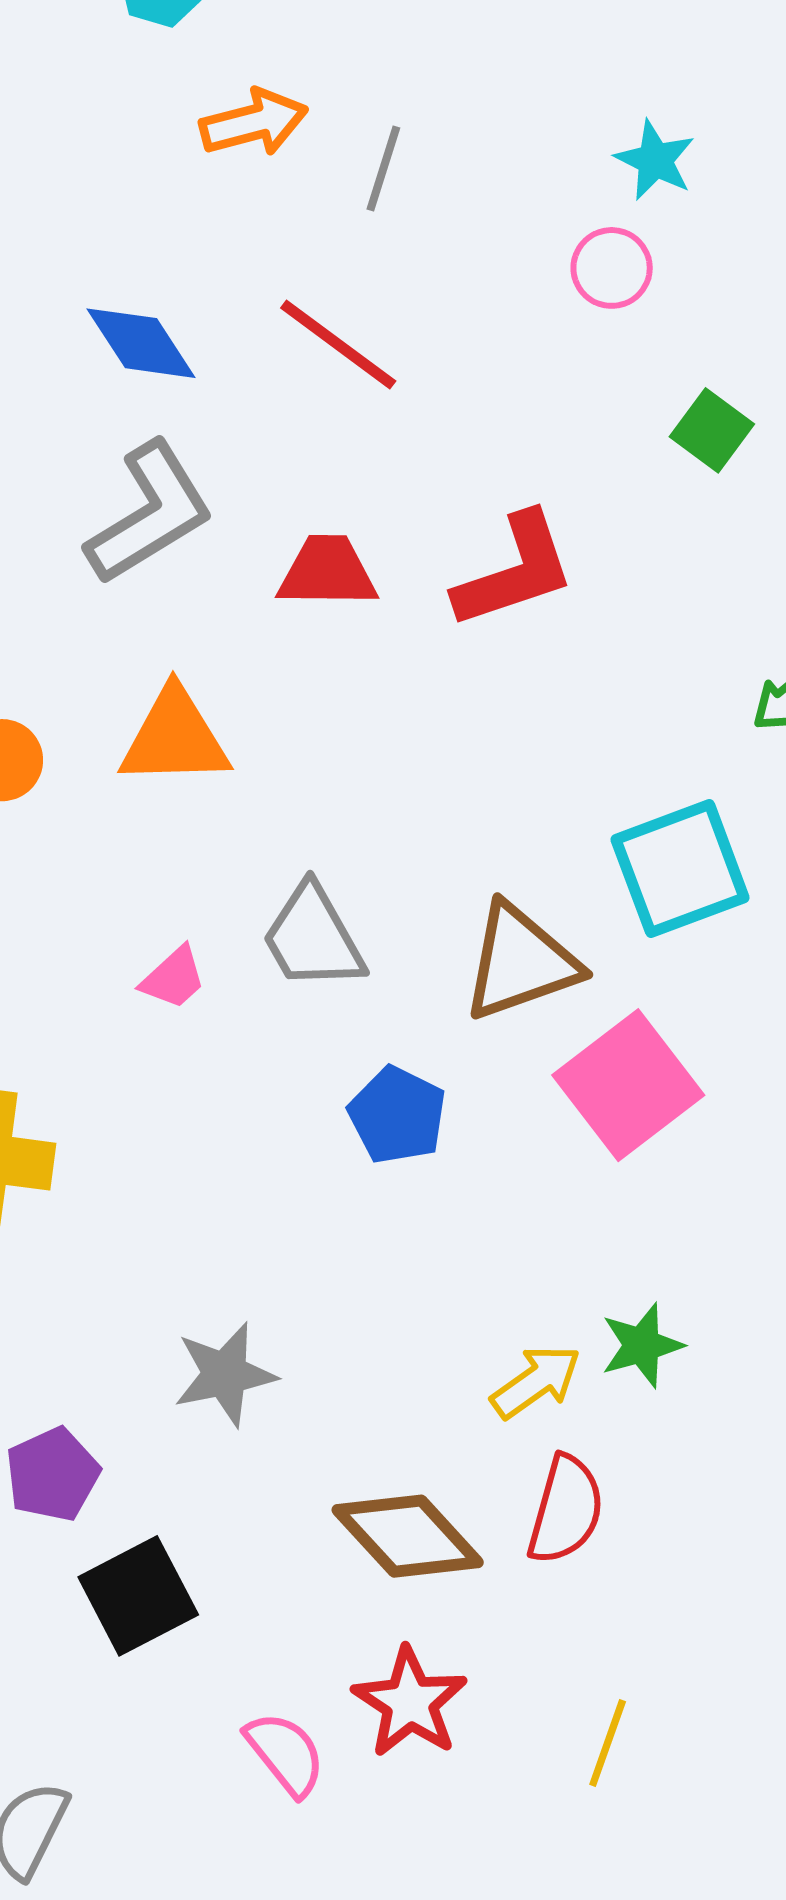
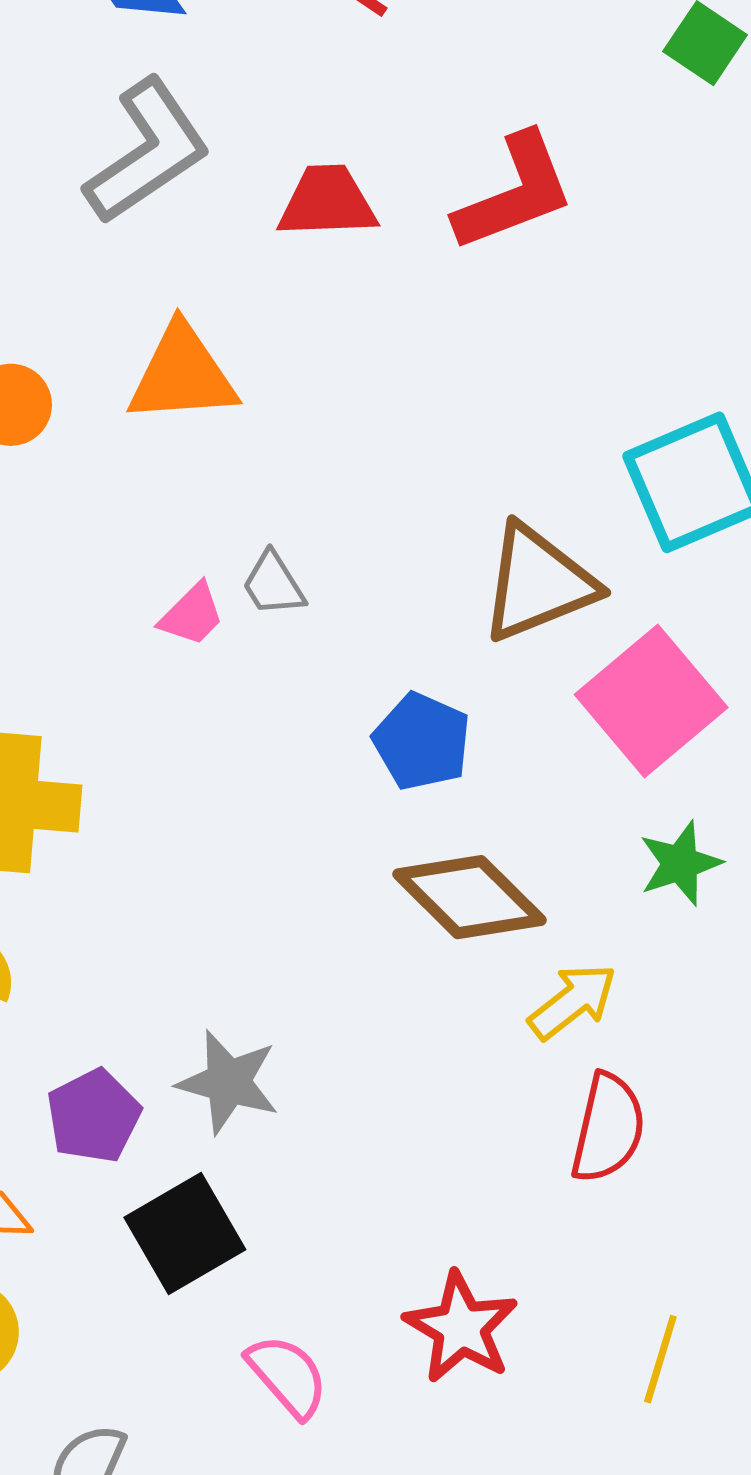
gray trapezoid: (313, 937) -> (273, 584), moved, size x0.6
green star: (642, 1345) -> (680, 863), moved
gray star: (225, 1374) -> (228, 1082), moved, turned 30
brown diamond: (408, 1536) -> (469, 897), moved
pink semicircle: (285, 1754) -> (287, 1376), moved

